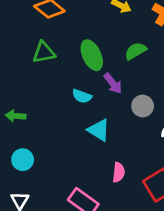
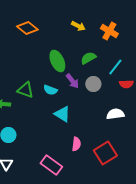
green triangle: (44, 52) -> (25, 90), moved, turned 30
gray circle: (143, 106) -> (93, 84), moved

